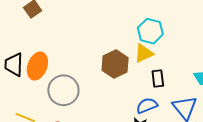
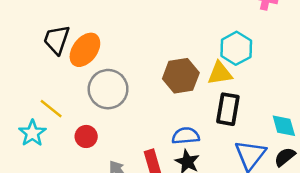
black rectangle: (158, 79) -> (228, 109), size x1.4
blue semicircle: (147, 106) -> (186, 136), moved

